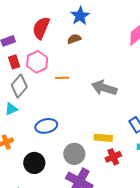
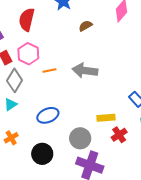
brown semicircle: (74, 39) -> (85, 26), moved
orange line: (62, 78) -> (49, 70), moved
gray arrow: (104, 88) -> (85, 71), moved

